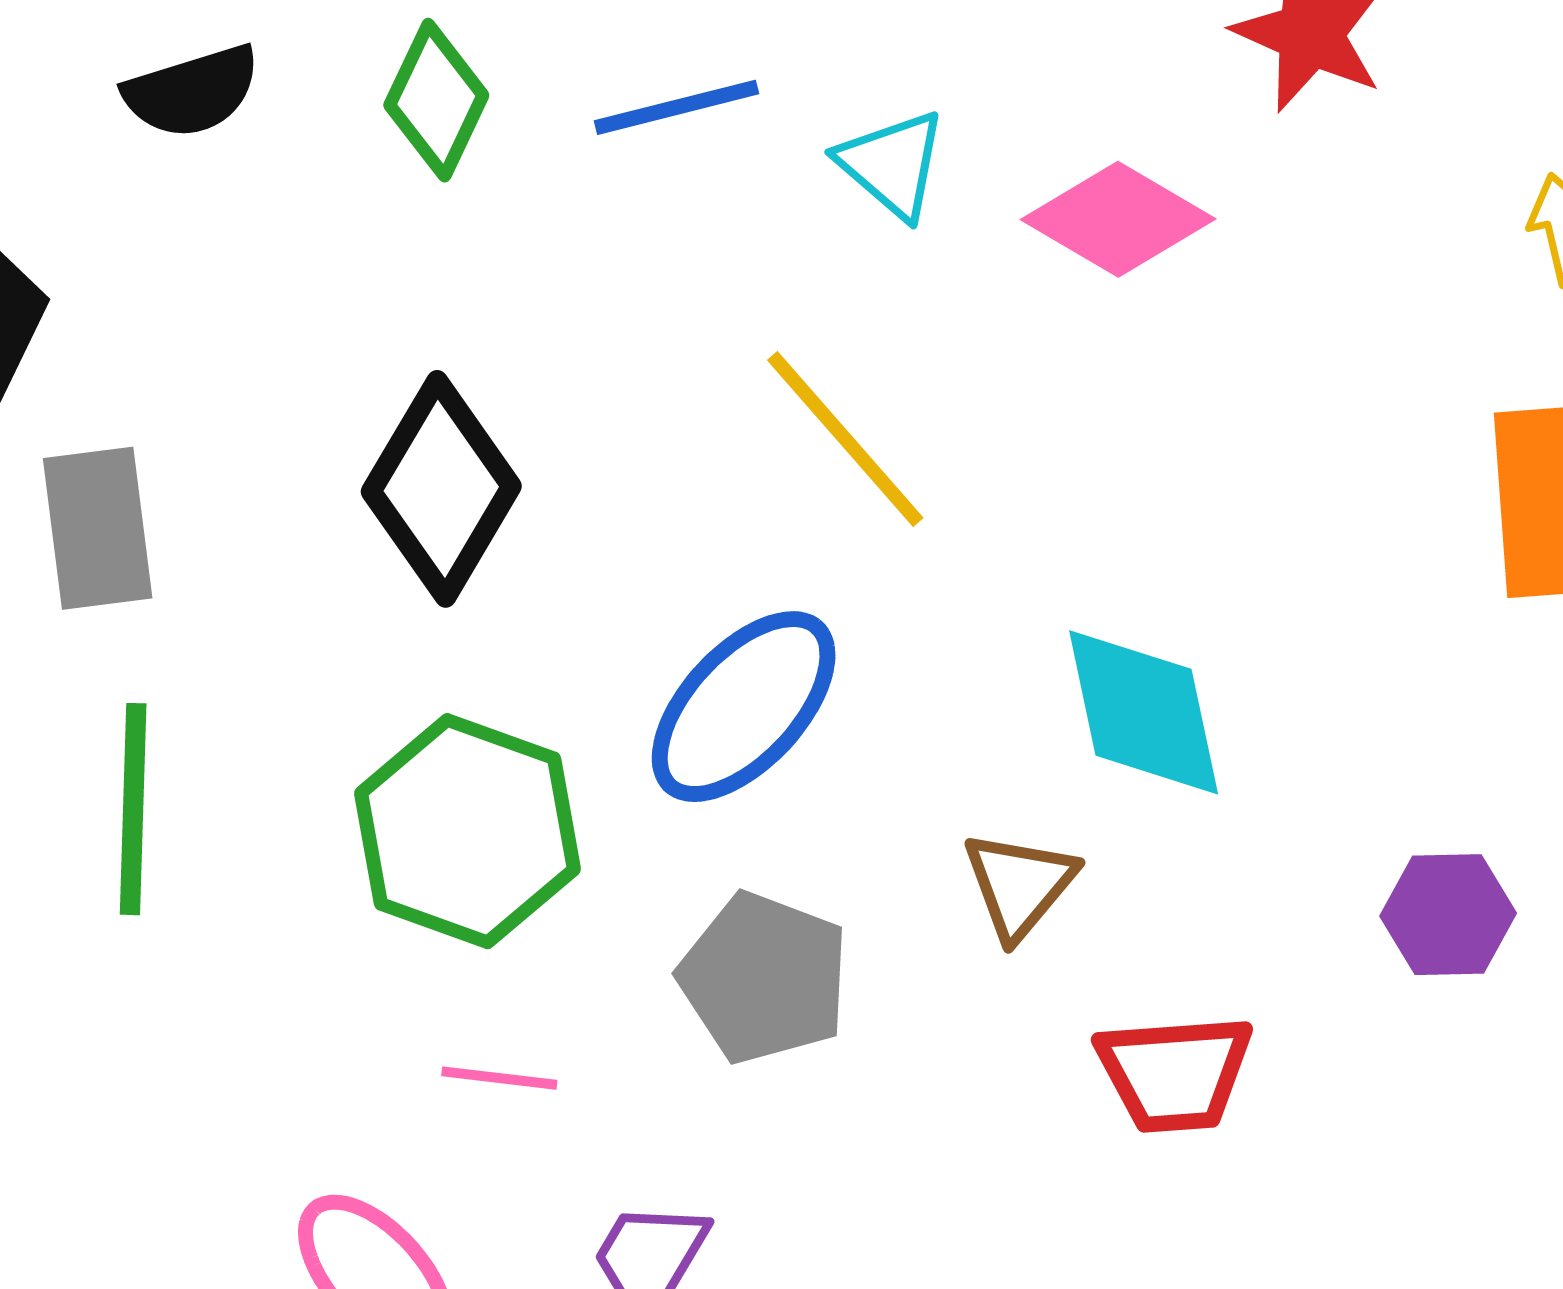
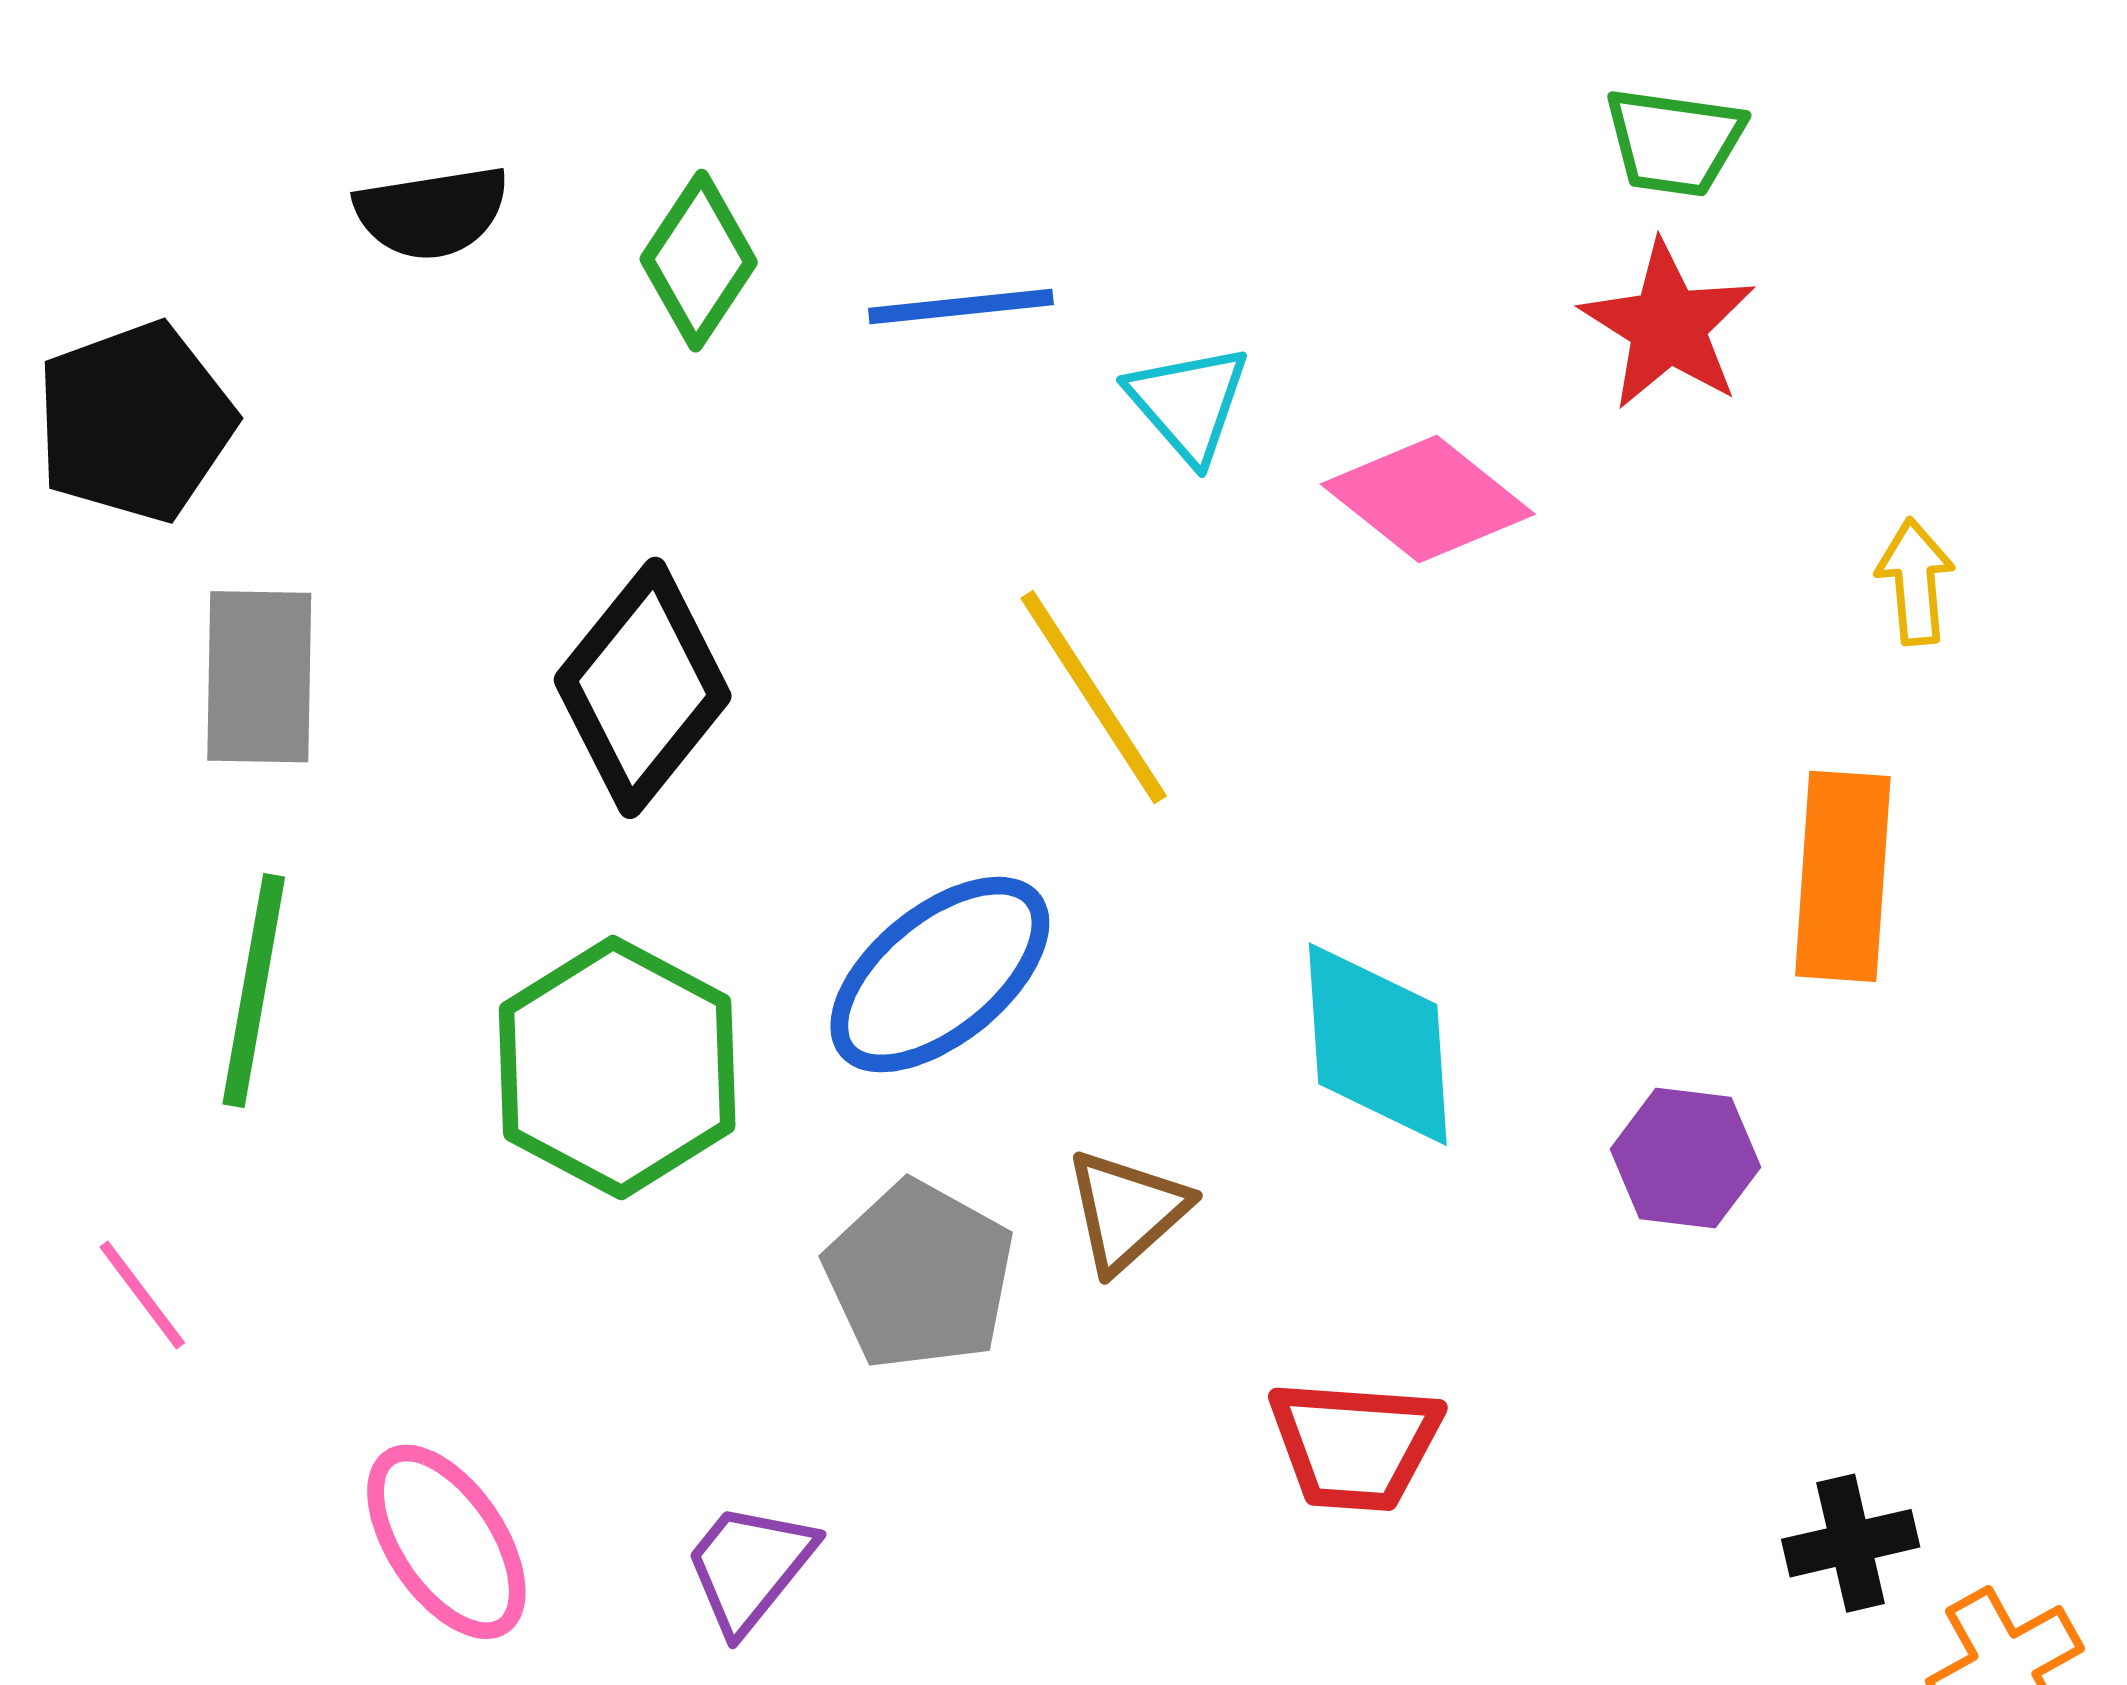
brown triangle: (1019, 885) -> (1127, 1211), moved
purple hexagon: (1448, 915) -> (1685, 1158), moved
pink line: (499, 1078) -> (142, 1295), moved, turned 38

